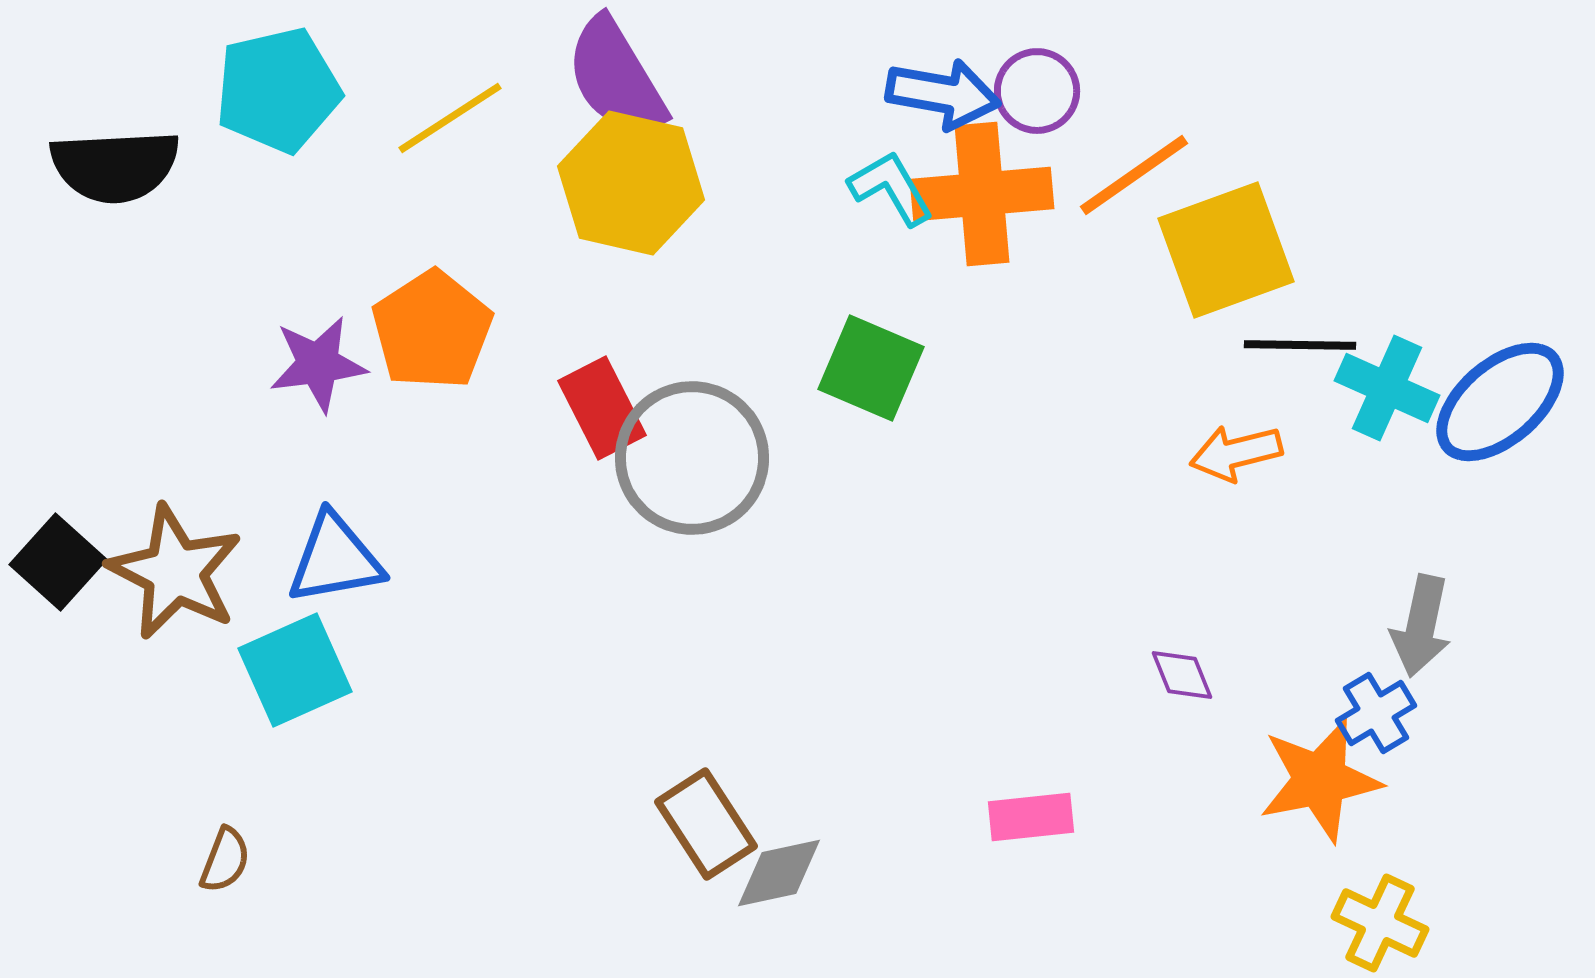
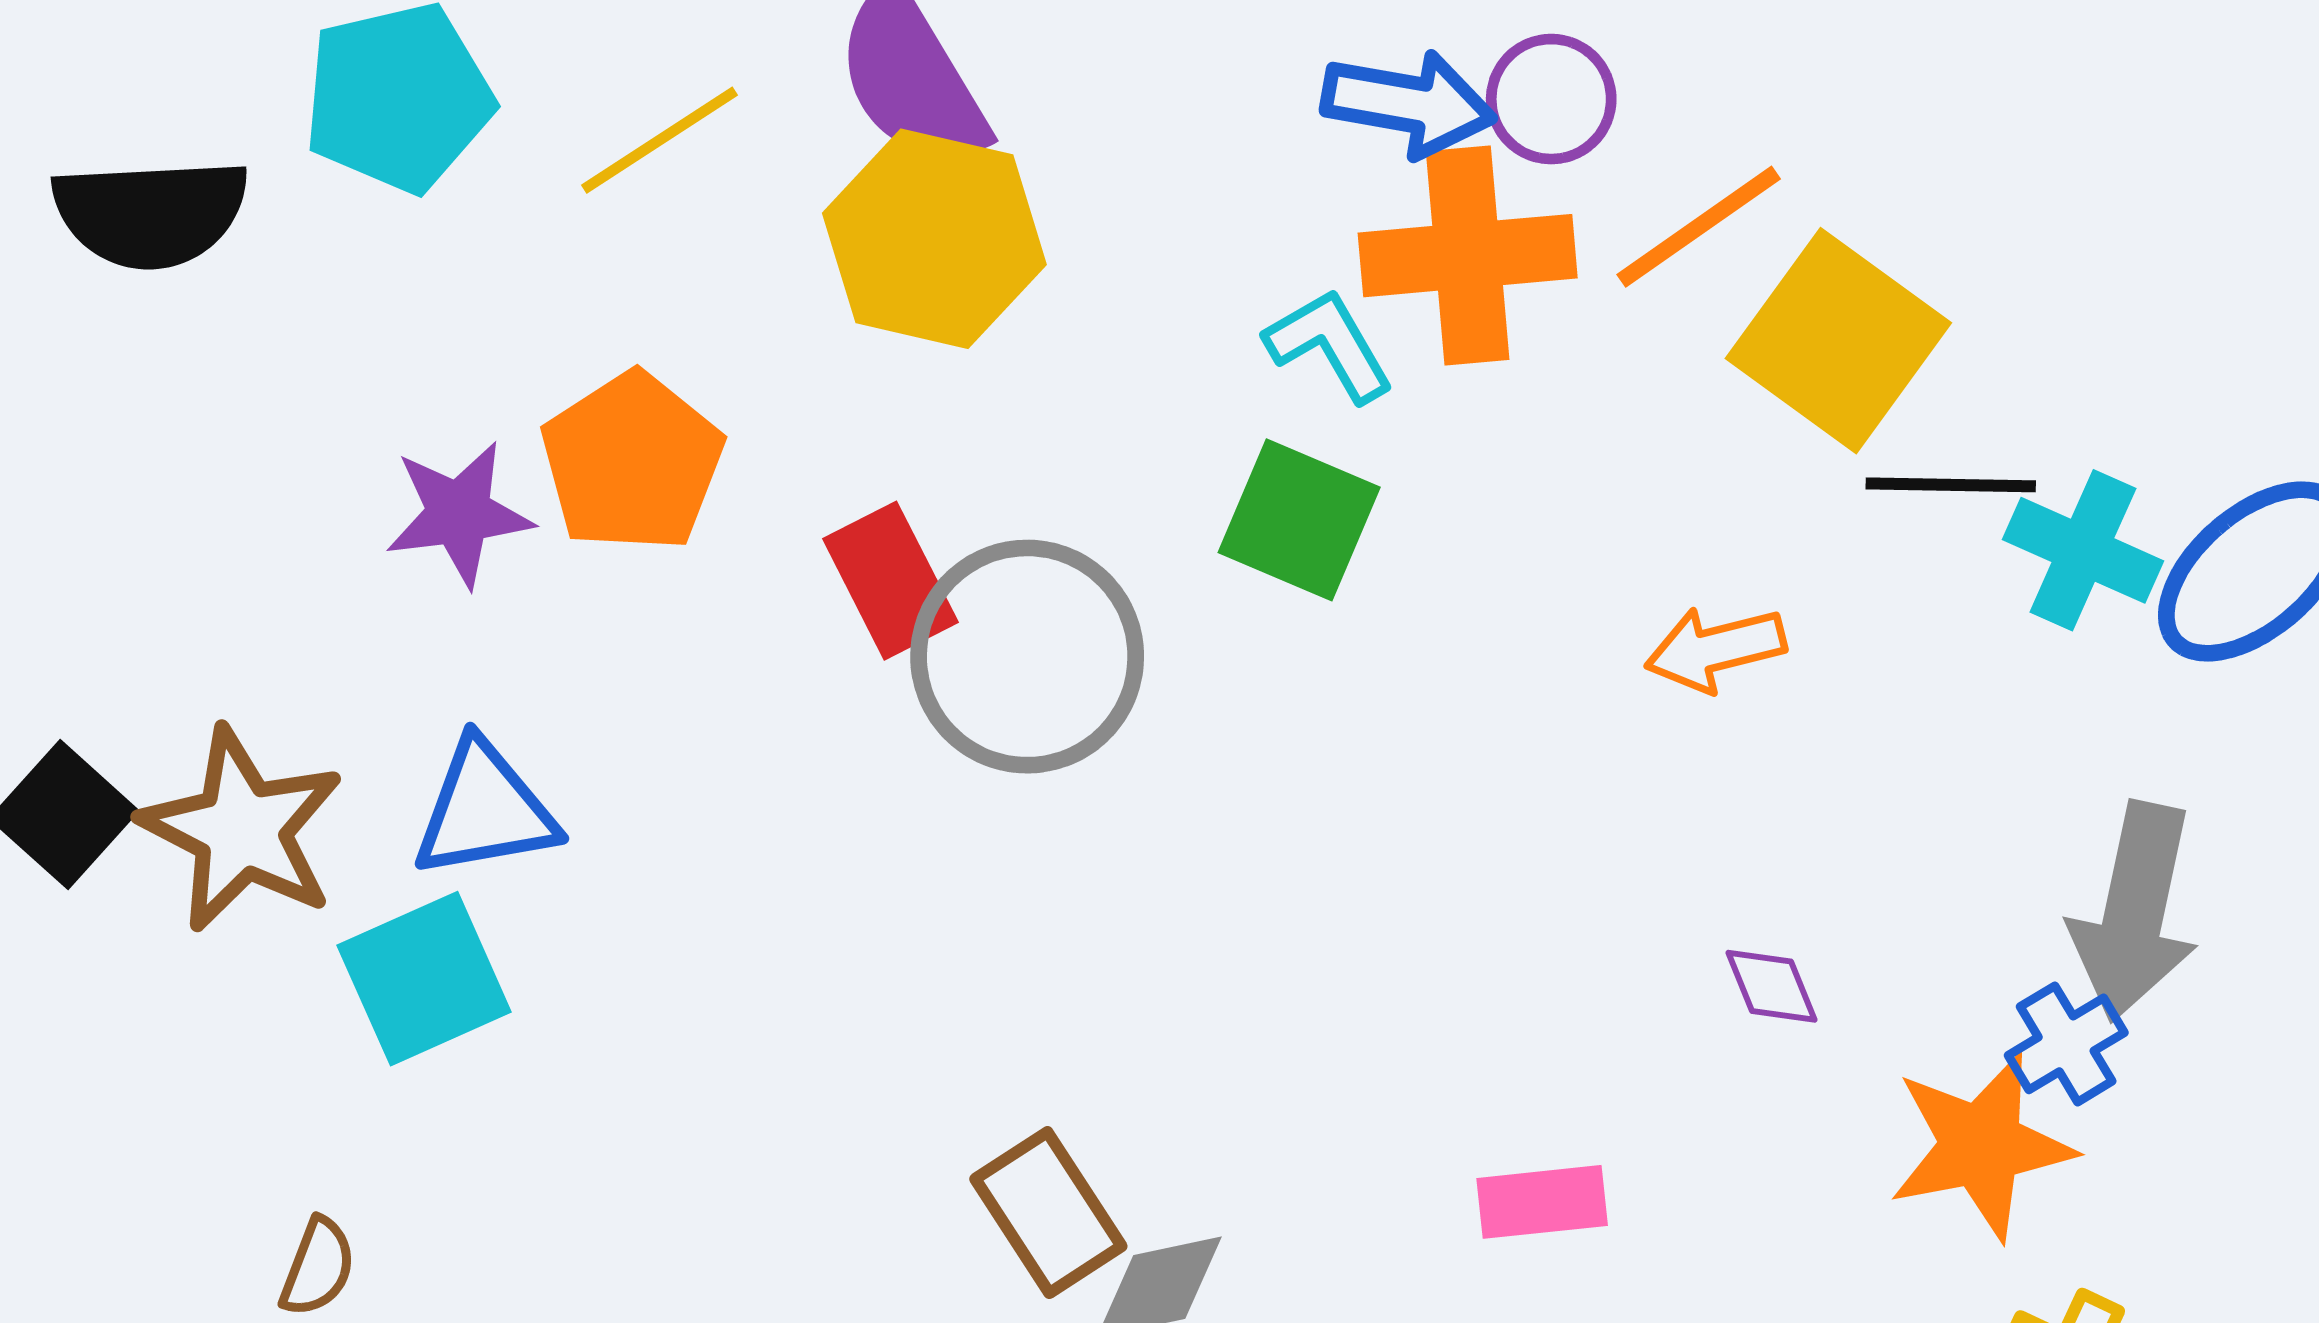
cyan L-shape: (891, 188) -> (1329, 345), moved
yellow square: (1226, 250) -> (1838, 341), turned -34
orange arrow: (1236, 453) -> (1715, 649), moved
gray arrow: (1421, 626) -> (2135, 912), size x1.4

